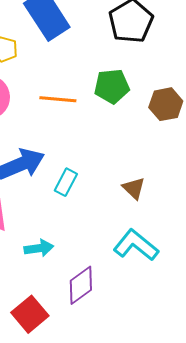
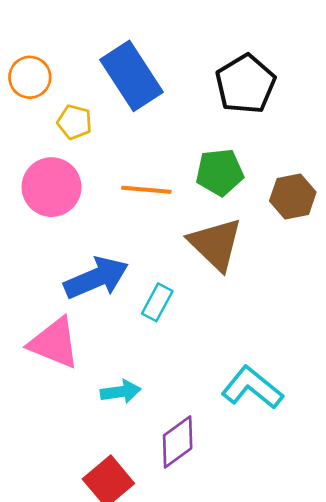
brown triangle: (134, 188) -> (216, 244), moved, size x1.8

